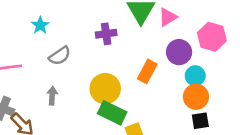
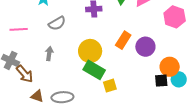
purple circle: (179, 52) -> (145, 47), moved
cyan circle: (195, 76) -> (179, 79), moved
orange circle: (196, 97) -> (170, 67), moved

